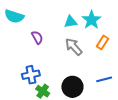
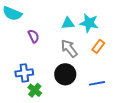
cyan star: (91, 20) -> (89, 23), turned -30
black circle: (72, 87) -> (65, 74), moved

